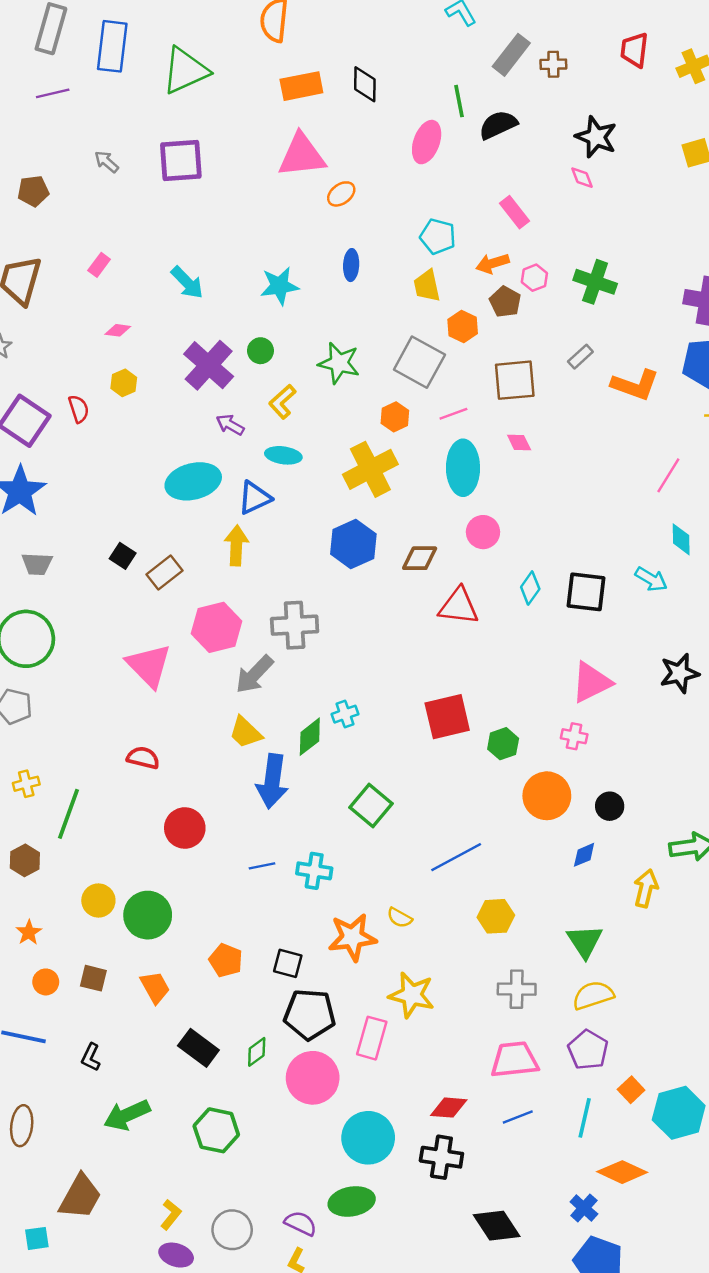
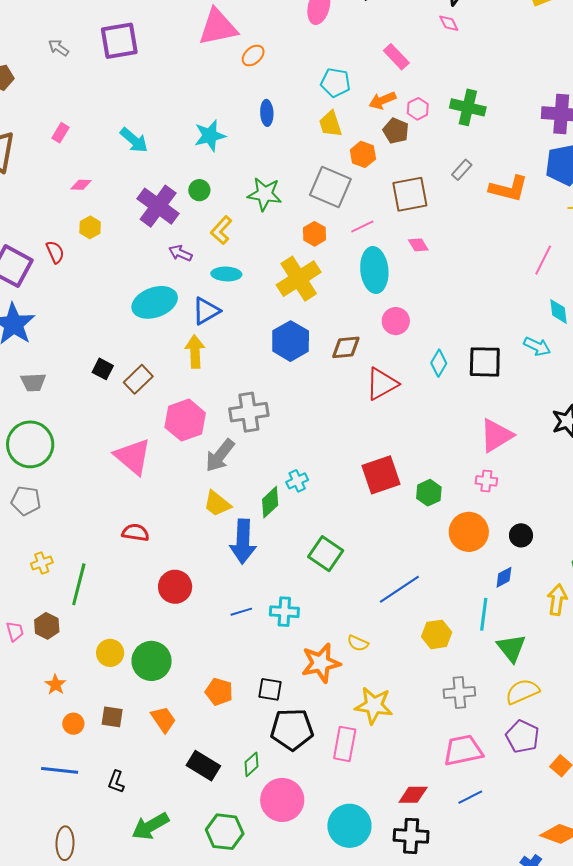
red triangle: (459, 606) -> (382, 384), turned -30
pink circle: (313, 1078) -> (282, 800), moved
cyan line: (585, 1118) -> (484, 614), moved

